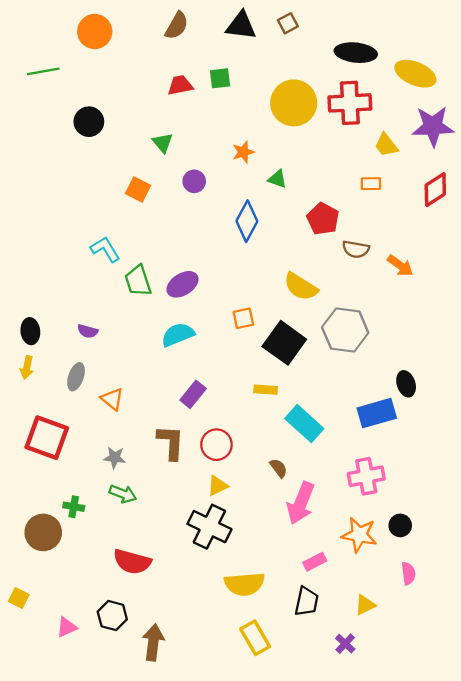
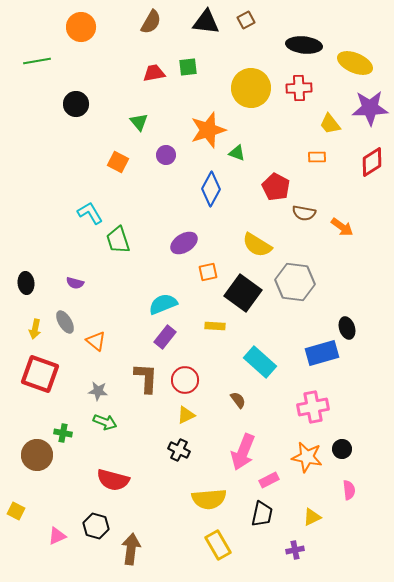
red cross: (350, 103) -> (299, 88), size x0.7
orange star: (243, 152) -> (208, 130), size x1.8
purple ellipse: (183, 284) -> (184, 243), moved
cyan semicircle: (178, 335) -> (163, 304), moved
yellow arrow: (27, 367) -> (35, 329), moved
gray ellipse: (76, 377) -> (65, 322), turned -50
yellow rectangle: (266, 390) -> (215, 326), moved
pink arrow: (301, 503) -> (243, 452), moved
black cross: (209, 527) -> (179, 450), size x0.6
purple cross: (345, 644) -> (295, 550), turned 36

